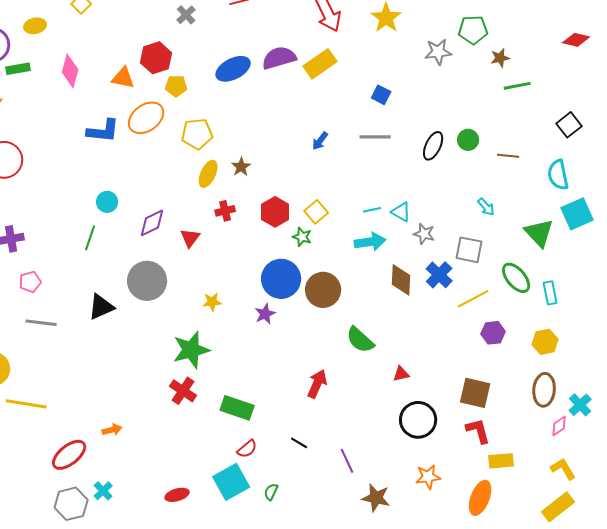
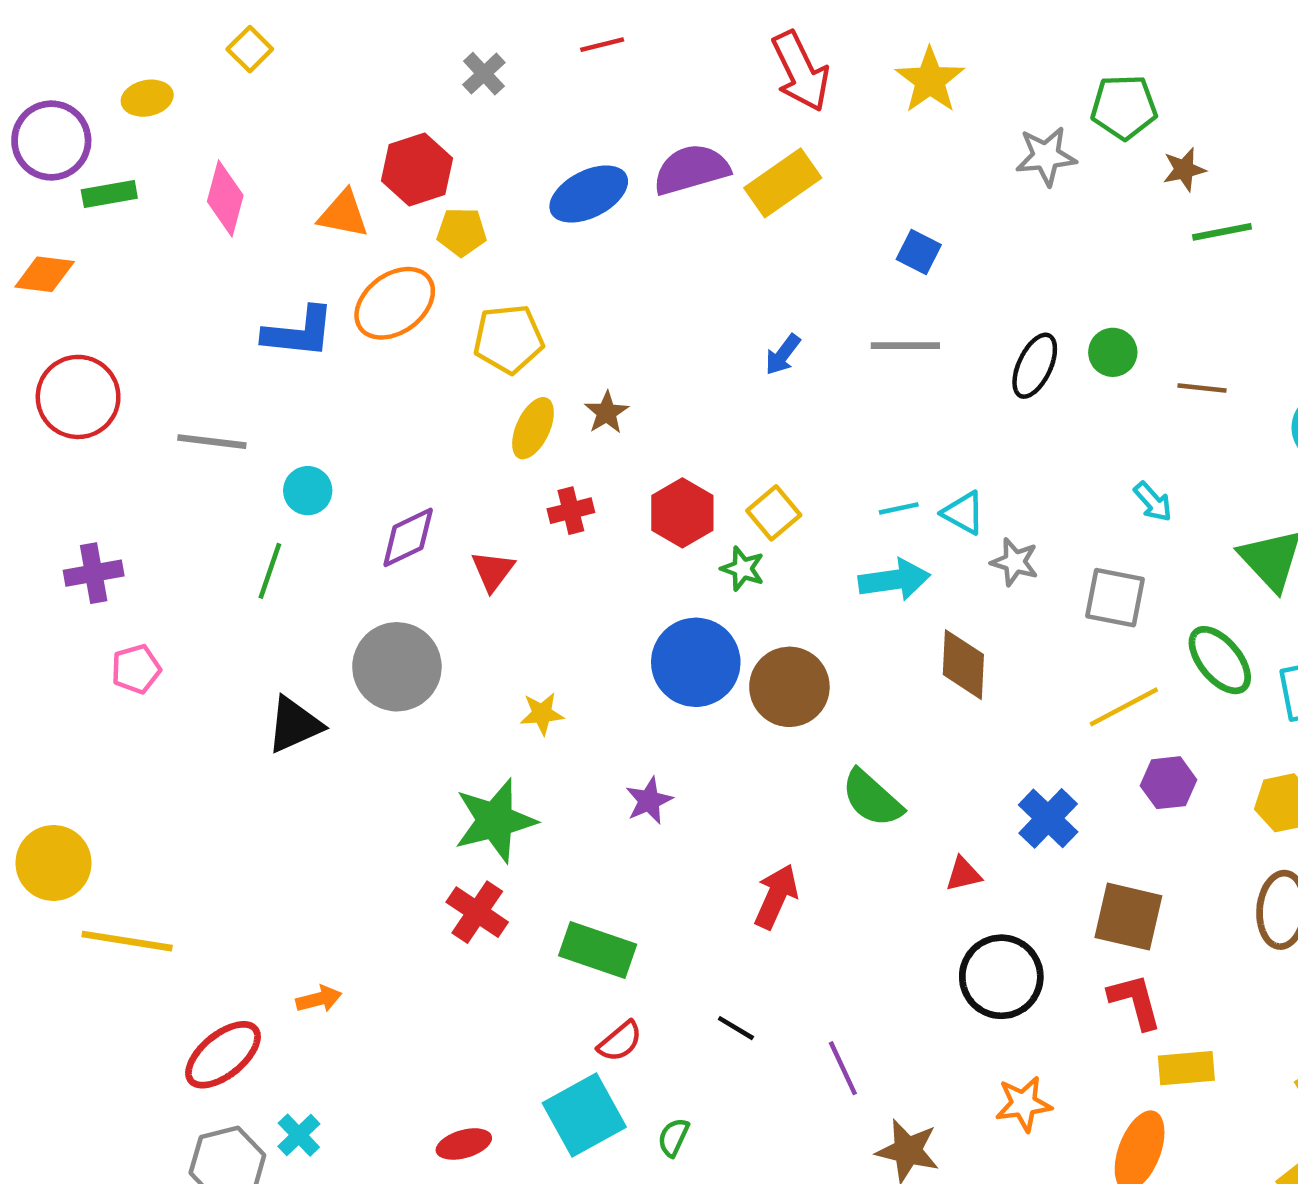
blue cross: (439, 275) -> (1048, 818), moved
purple star: (265, 314) -> (649, 801), moved
gray line: (41, 323) -> (212, 442), moved

